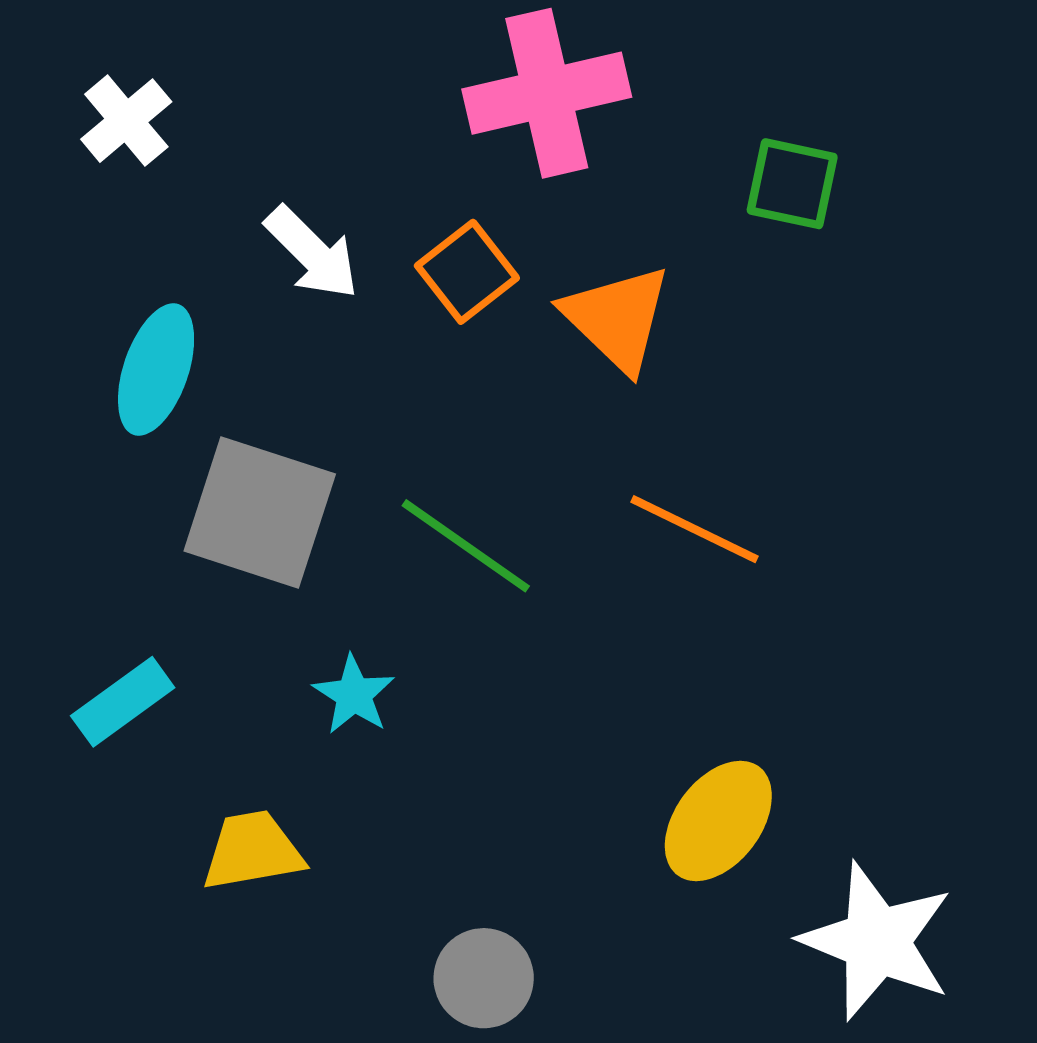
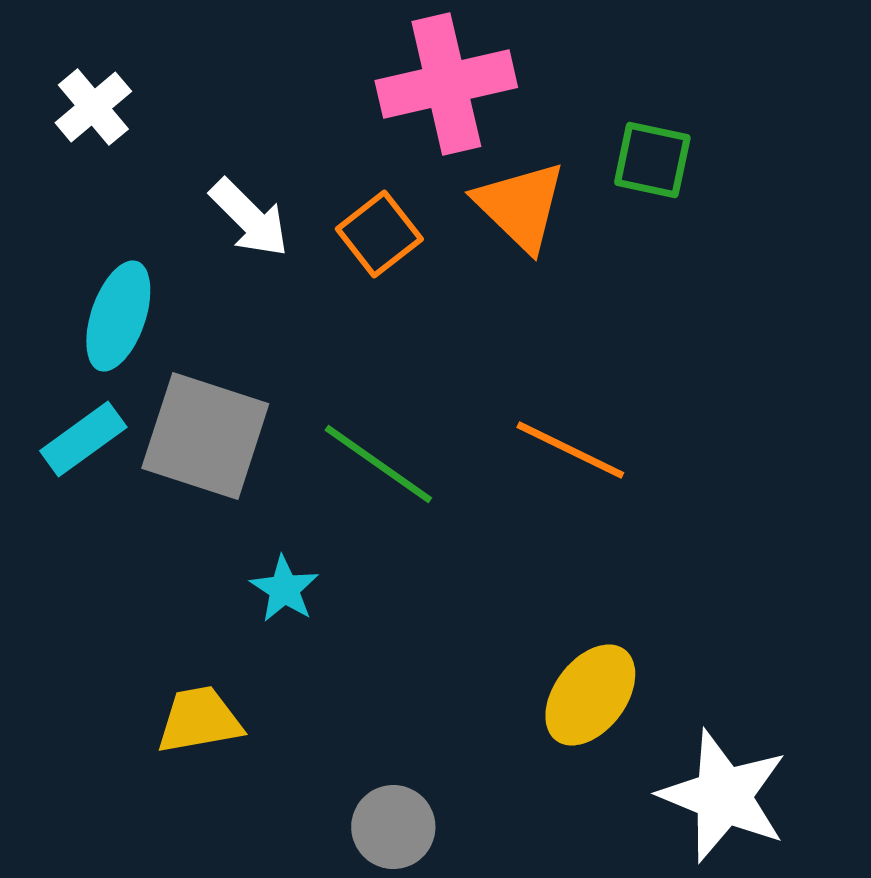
orange triangle: (617, 318) -> (520, 206), moved
cyan rectangle: (123, 702) -> (83, 439), moved

